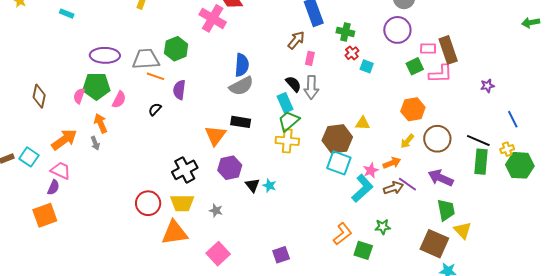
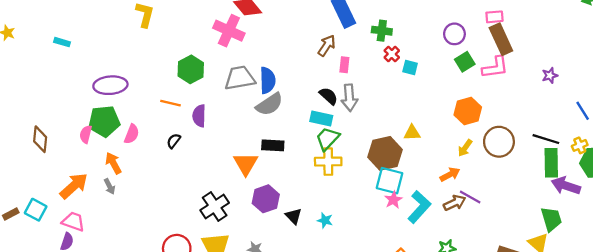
purple circle: (397, 30) -> (454, 34), moved, size x0.7
pink rectangle: (428, 49) -> (494, 17), moved
gray trapezoid: (146, 59) -> (240, 78), moved
cyan rectangle: (285, 103) -> (321, 118), turned -48
pink star: (371, 170) -> (393, 200), moved
purple arrow: (441, 178) -> (566, 186), moved
cyan star: (269, 186) -> (325, 220), moved
green trapezoid: (446, 210) -> (551, 219), moved

